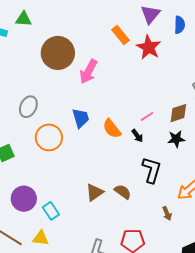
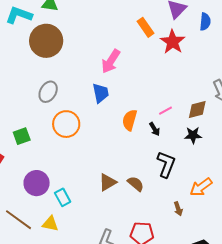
brown circle: (58, 53) -> (46, 41), moved
blue trapezoid: (81, 118) -> (101, 93), moved
orange semicircle: (112, 129) -> (130, 120), turned 50

